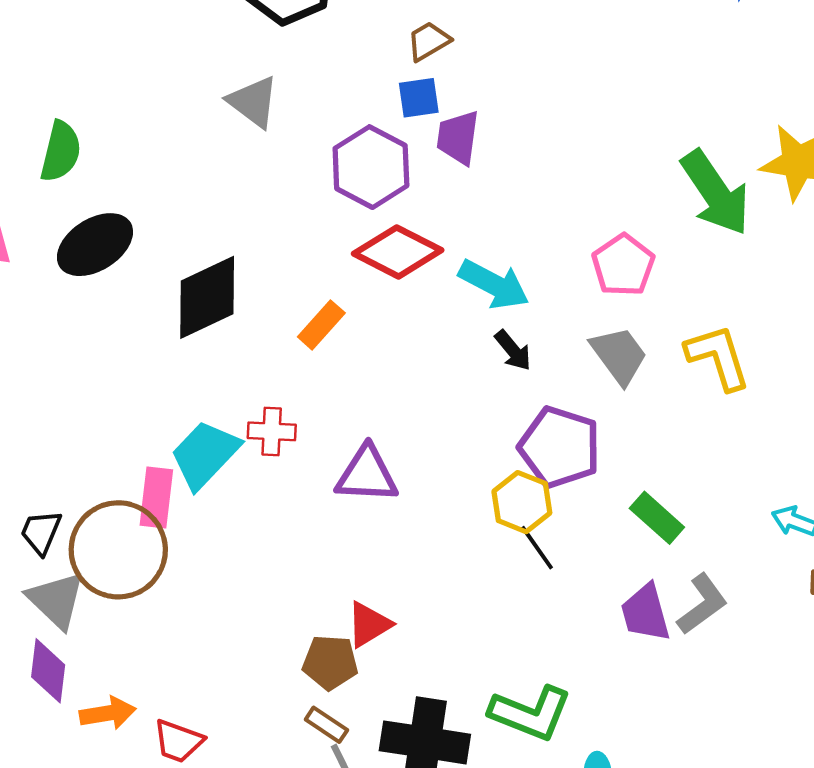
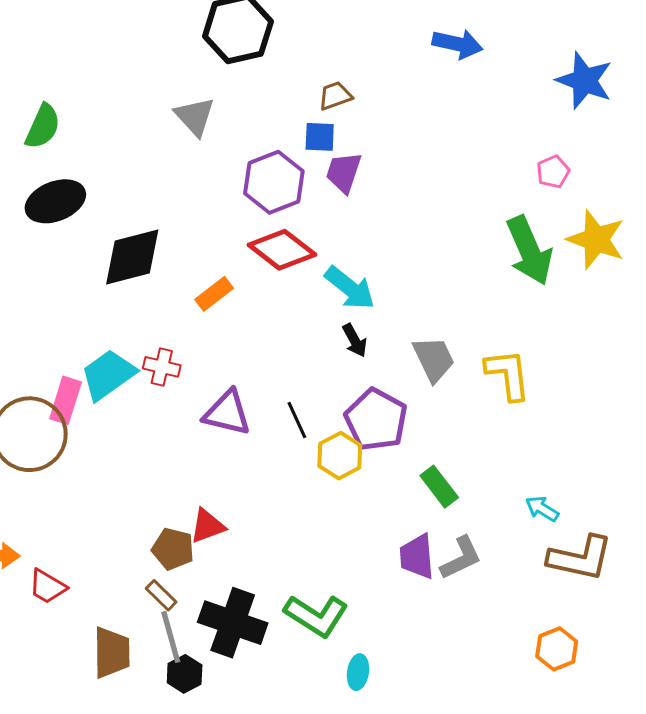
pink pentagon: (623, 265) -> (553, 172), moved, size x0.7
black line: (537, 548) -> (297, 420), moved

